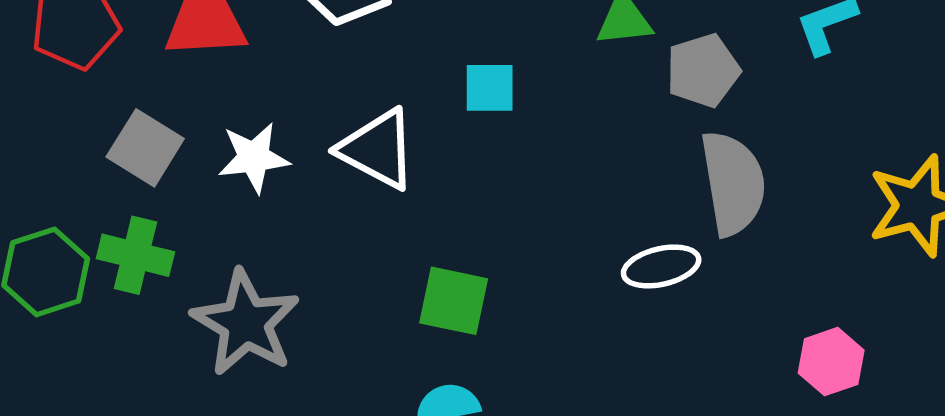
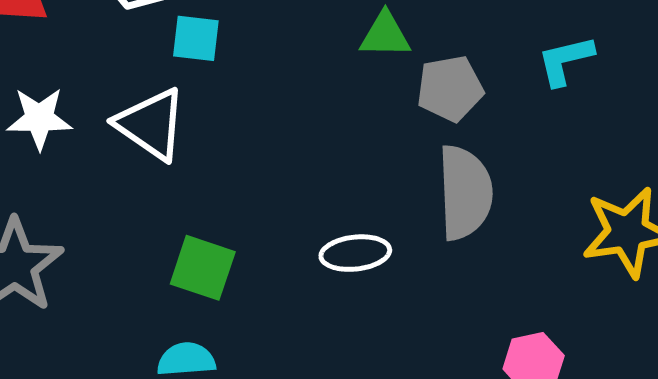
cyan square: (490, 88) -> (196, 38), moved
white ellipse: (661, 266) -> (355, 253), moved

